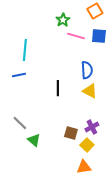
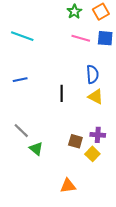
green star: (63, 20) -> (74, 12), moved
cyan line: (25, 50) -> (22, 36), moved, turned -75
purple cross: (92, 127) -> (98, 135), turned 32
orange triangle: (84, 167) -> (68, 186), moved

